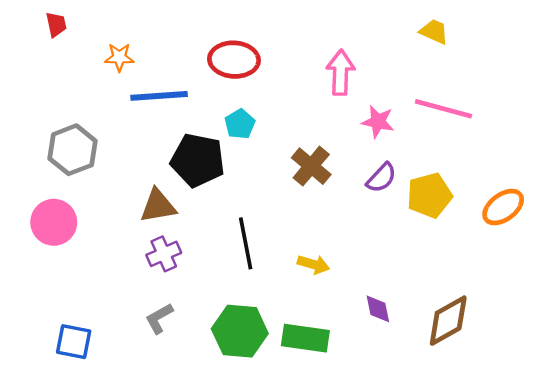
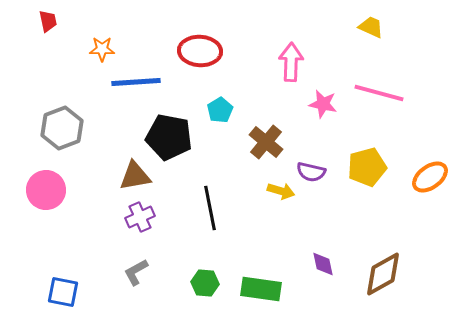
cyan pentagon: (240, 124) -> (220, 110), moved
purple semicircle: (381, 178) -> (311, 172), moved, turned 60
yellow arrow: (314, 264) -> (281, 191), moved
green hexagon: (240, 331) -> (205, 283), size x0.6

